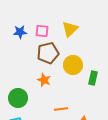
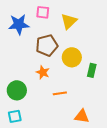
pink square: (42, 31) -> (43, 12), moved
blue star: (20, 32) -> (19, 24), size x1.5
orange line: (61, 109) -> (60, 93), moved

